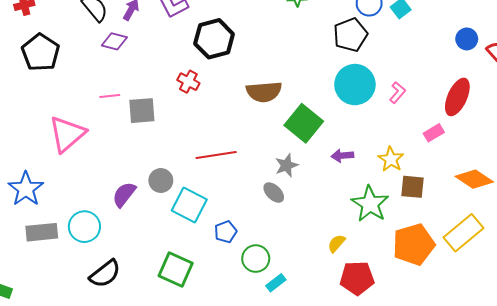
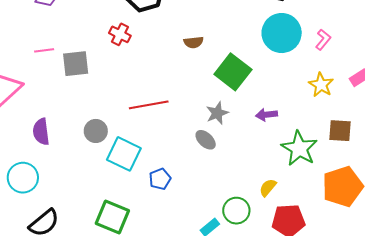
brown semicircle: (264, 92) -> (194, 42), size x0.6
purple arrow: (342, 156) -> (266, 115), moved
yellow star: (391, 159) -> (321, 85), moved
purple semicircle: (124, 194) -> (41, 132), moved, turned -44
green circle: (256, 259) -> (236, 211), moved

